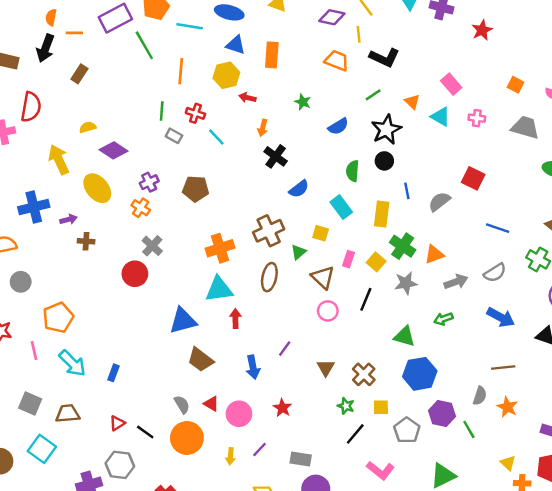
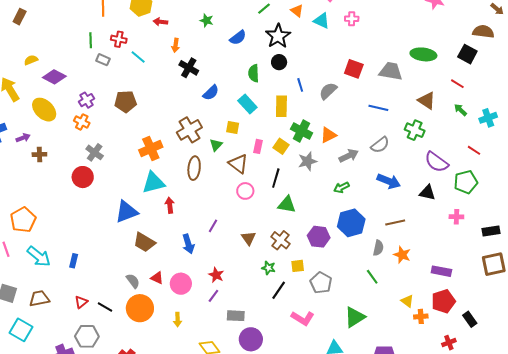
gray trapezoid: (525, 127) -> (391, 71), moved
green triangle: (404, 336) -> (287, 205), moved
blue hexagon: (420, 374) -> (351, 223), moved
purple hexagon: (442, 413) -> (319, 237), moved
purple line: (259, 450) -> (213, 296), moved

